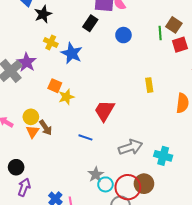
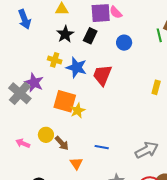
black star: (43, 14) -> (65, 34), moved
yellow rectangle: (149, 85) -> (156, 87), turned 32
orange square: (55, 86) -> (65, 101), size x1.6
red trapezoid: (104, 111) -> (102, 75), moved
orange triangle: (32, 132) -> (76, 164), moved

